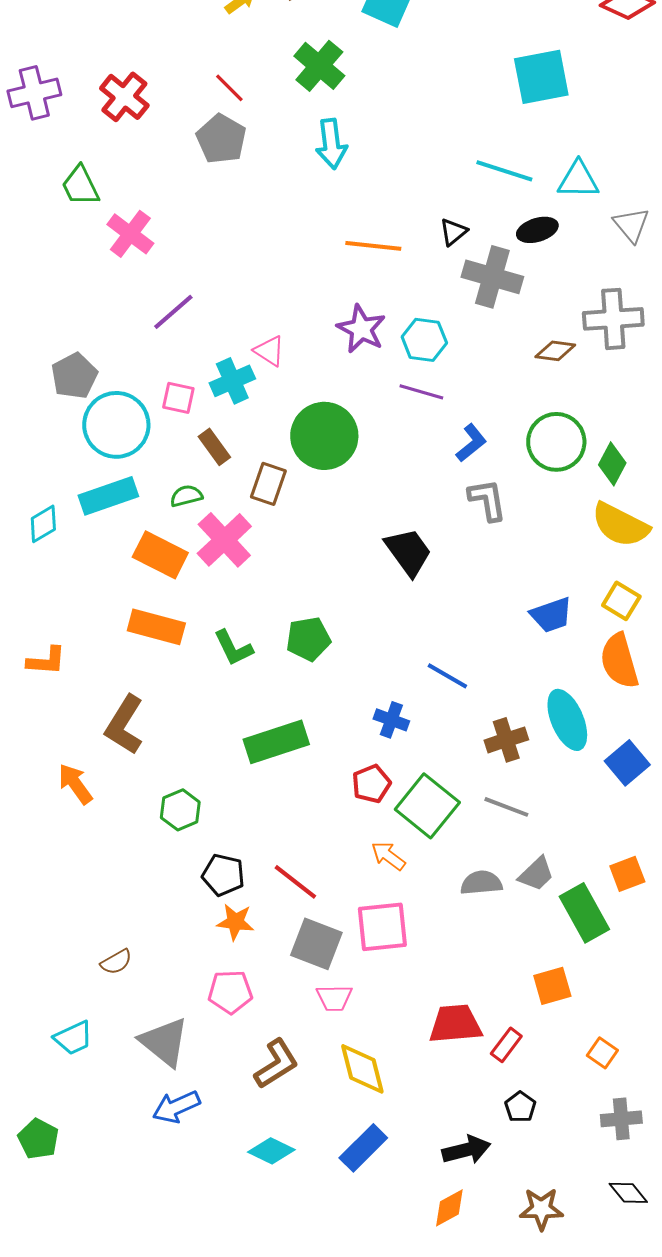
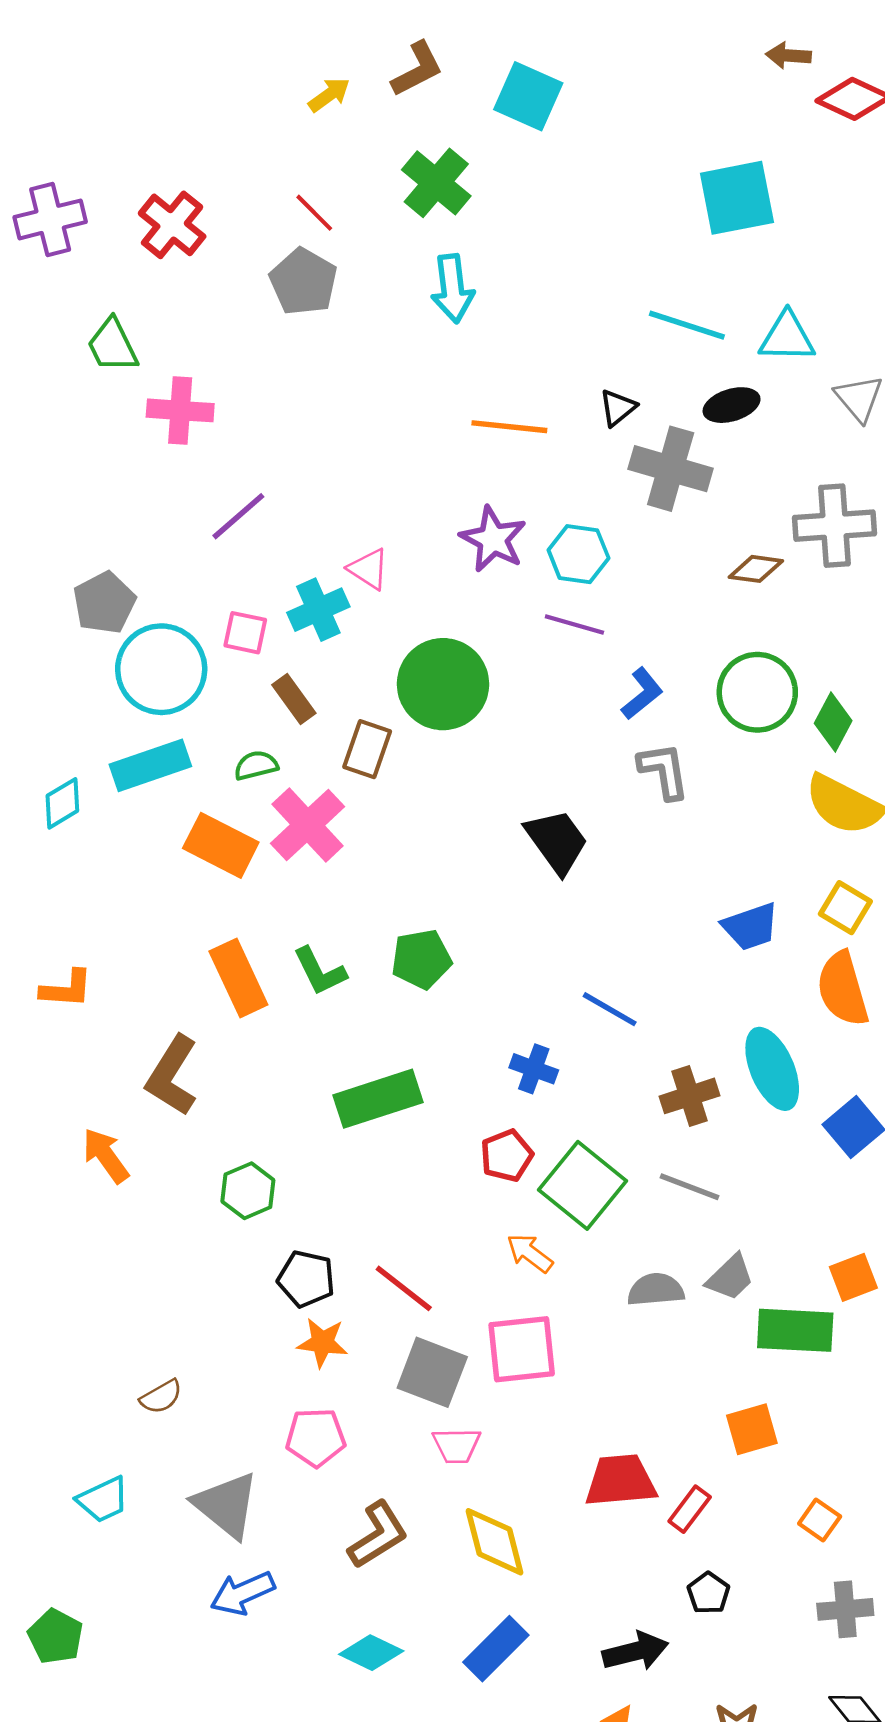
pink cross: (130, 234) -> (180, 410), turned -33
orange rectangle: (156, 627) -> (238, 978), moved, turned 50
green rectangle: (584, 913) -> (795, 1330), turned -58

